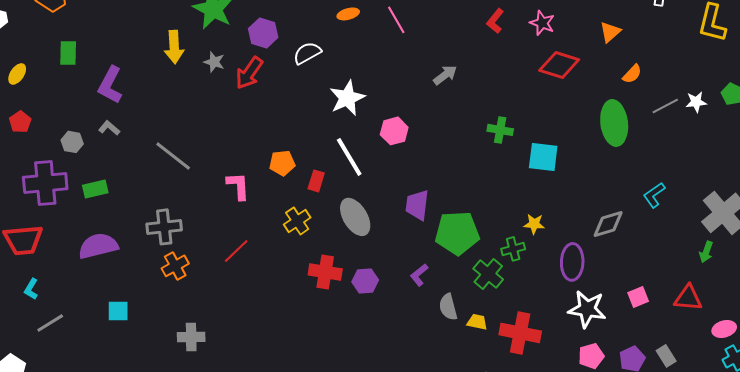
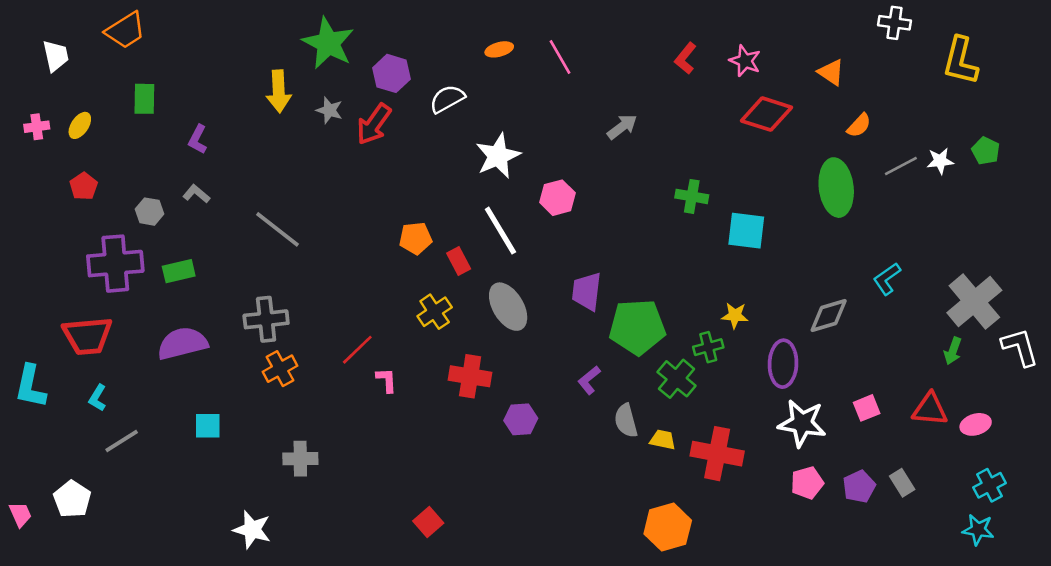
orange triangle: (610, 32) -> (831, 72), turned -45
purple L-shape: (110, 85) -> (198, 139), size x0.6
red rectangle: (316, 181) -> (459, 261), turned -45
pink L-shape: (238, 186) -> (386, 380), moved, size x0.7
purple hexagon: (365, 281) -> (521, 419), moved
pink ellipse: (724, 329) -> (976, 424), moved

